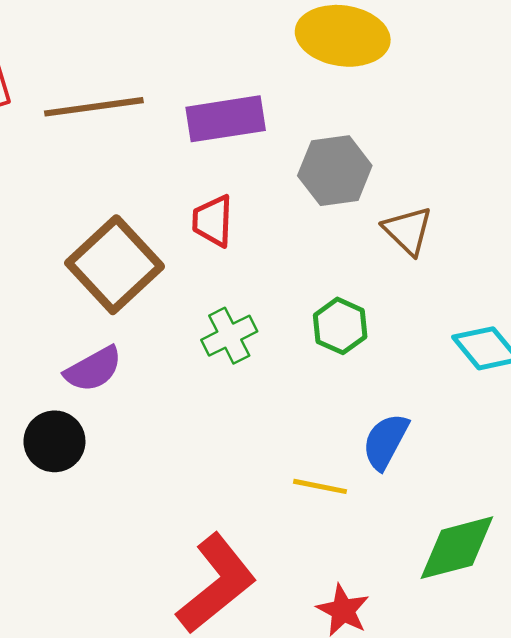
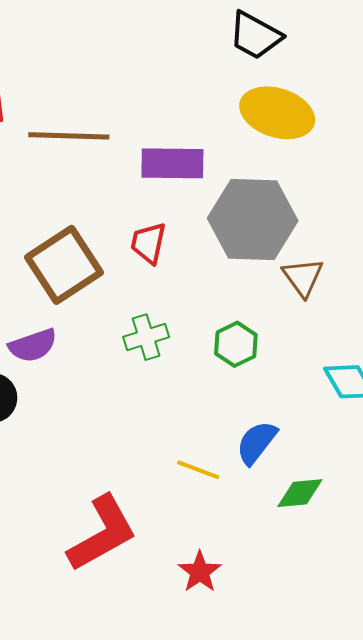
gray hexagon: (335, 171) -> (253, 219), size x1.5
green diamond: (457, 548) -> (300, 493), moved, size x0.7

